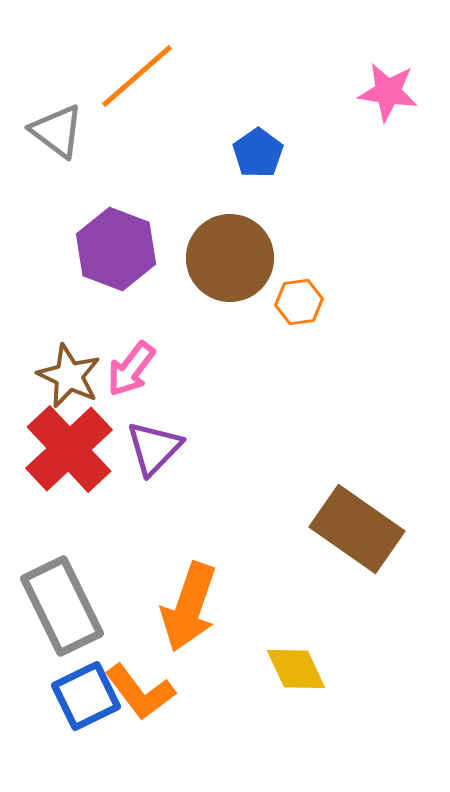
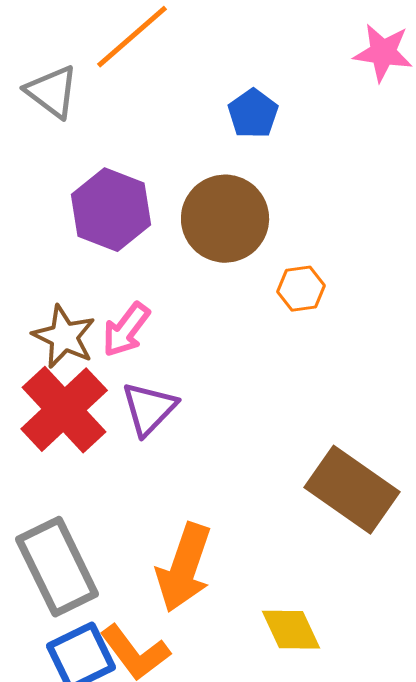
orange hexagon: (299, 302) -> (301, 289), moved

